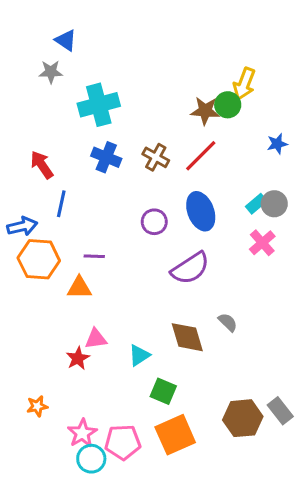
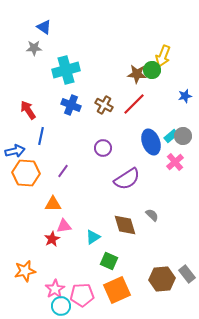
blue ellipse: (201, 211) -> (151, 142), moved
purple line: (94, 256) -> (63, 171), turned -56
orange triangle: (79, 288) -> (53, 204), moved
orange star: (37, 406) -> (25, 271), size x1.5

